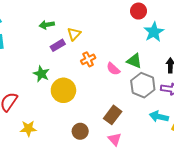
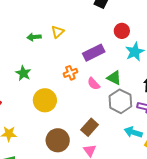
yellow triangle: (74, 34) -> (58, 32), moved
purple rectangle: (58, 45) -> (94, 53), moved, size x1.5
green star: (41, 74) -> (23, 73), moved
brown circle: (80, 131) -> (58, 140), size x1.5

